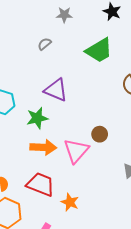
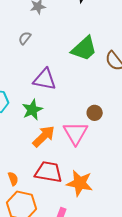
green trapezoid: (99, 50) -> (84, 49), moved
orange arrow: (43, 147) -> (44, 136), turned -35
orange star: (70, 202) -> (80, 183), size x1.5

